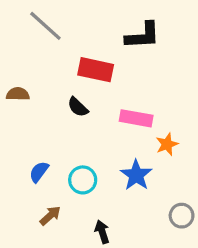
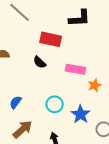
blue star: (136, 175) -> (81, 114), moved
cyan circle: (83, 180) -> (55, 104), moved
brown arrow: (50, 216) -> (23, 129), size x1.5

